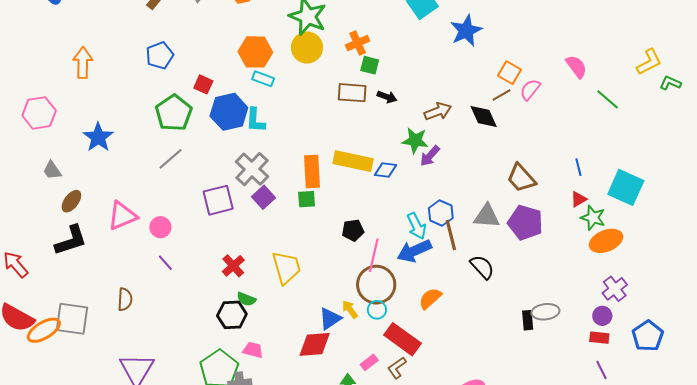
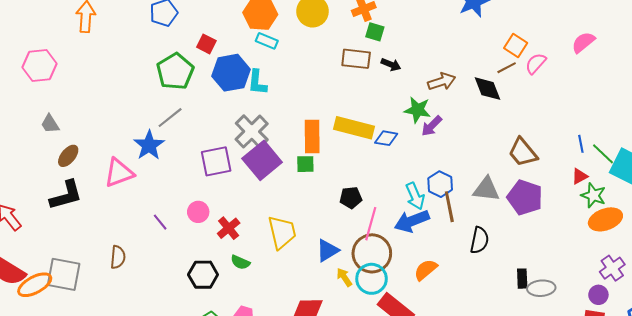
pink semicircle: (576, 67) -> (583, 42), turned -95
green line: (608, 99) -> (603, 154), moved
blue star: (98, 137) -> (149, 145), moved
purple square: (264, 197) -> (262, 160), size x1.6
pink circle: (160, 227) -> (198, 212), moved
black semicircle: (482, 267) -> (479, 240), turned 52
cyan circle: (377, 310) -> (372, 279), size x1.6
black hexagon: (232, 315) -> (203, 275), moved
blue triangle: (330, 319) -> (327, 251), moved
black rectangle: (528, 320) -> (522, 279), moved

